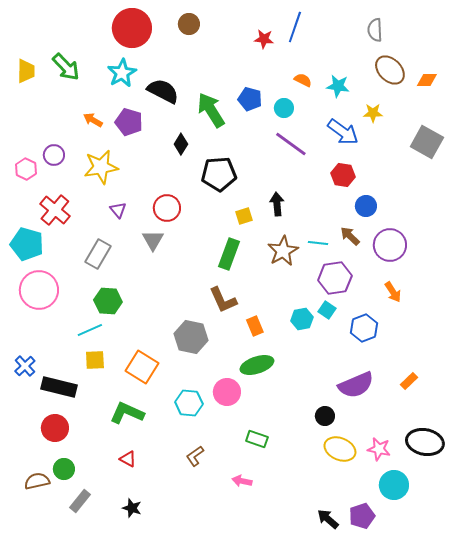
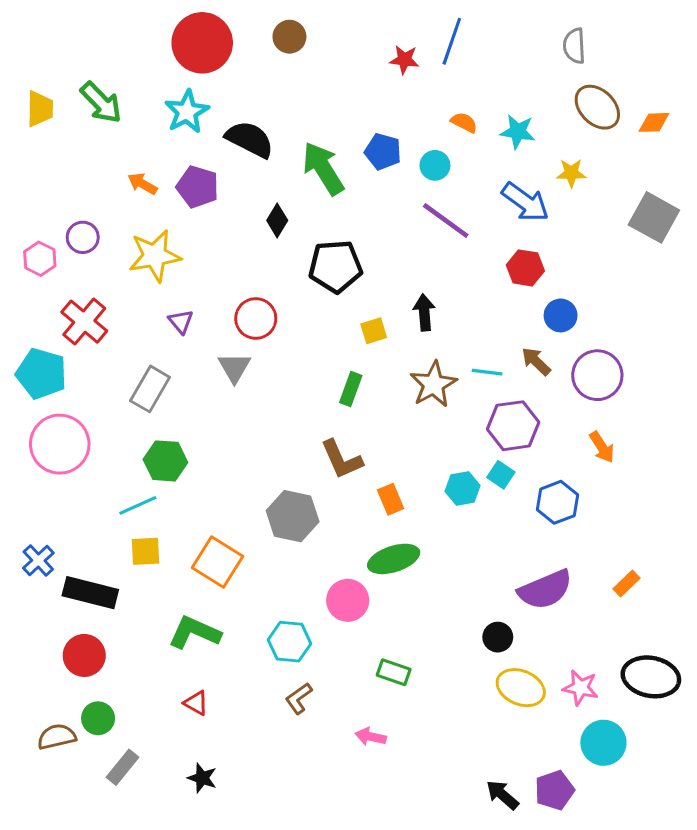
green rectangle: (229, 254) -> (351, 389), size x0.7
cyan hexagon: (189, 403) -> (289, 642), moved

